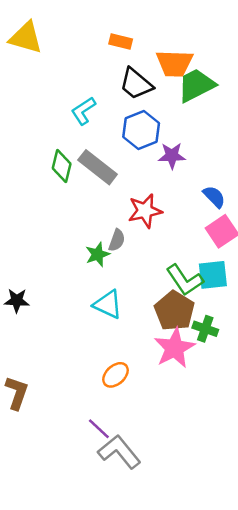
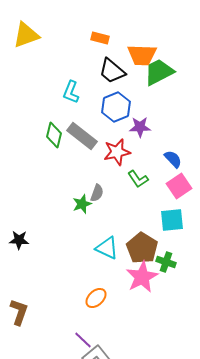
yellow triangle: (26, 38) -> (26, 35), turned -36
cyan L-shape: (83, 111) -> (71, 92), turned -35
red star: (145, 211) -> (117, 152), moved
green L-shape: (185, 280) -> (138, 179), moved, size x0.7
cyan triangle: (108, 304) -> (107, 248), moved

